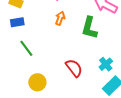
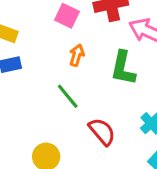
green line: (26, 48) -> (68, 96), moved

